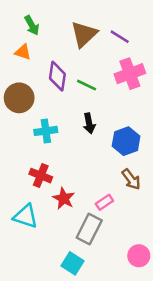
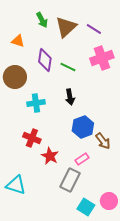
green arrow: (32, 25) -> (42, 20), moved
blue hexagon: (126, 141) -> (83, 127), moved
cyan triangle: (25, 216) -> (16, 185), moved
cyan square: (73, 263) -> (86, 207), moved

